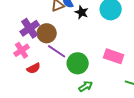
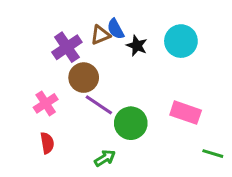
purple cross: (30, 28) -> (67, 47), moved
red semicircle: (34, 68) -> (47, 143), moved, turned -72
green arrow: (86, 86) -> (105, 158), moved

